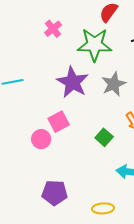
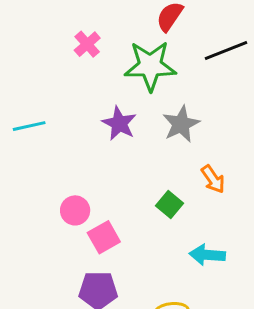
purple star: (73, 82) -> (119, 123), size x0.7
pink square: (59, 122) -> (104, 237), moved

